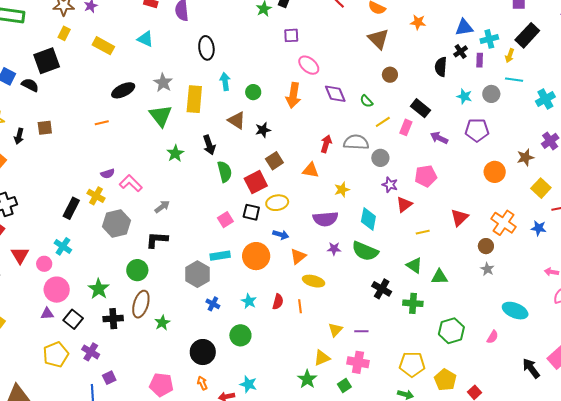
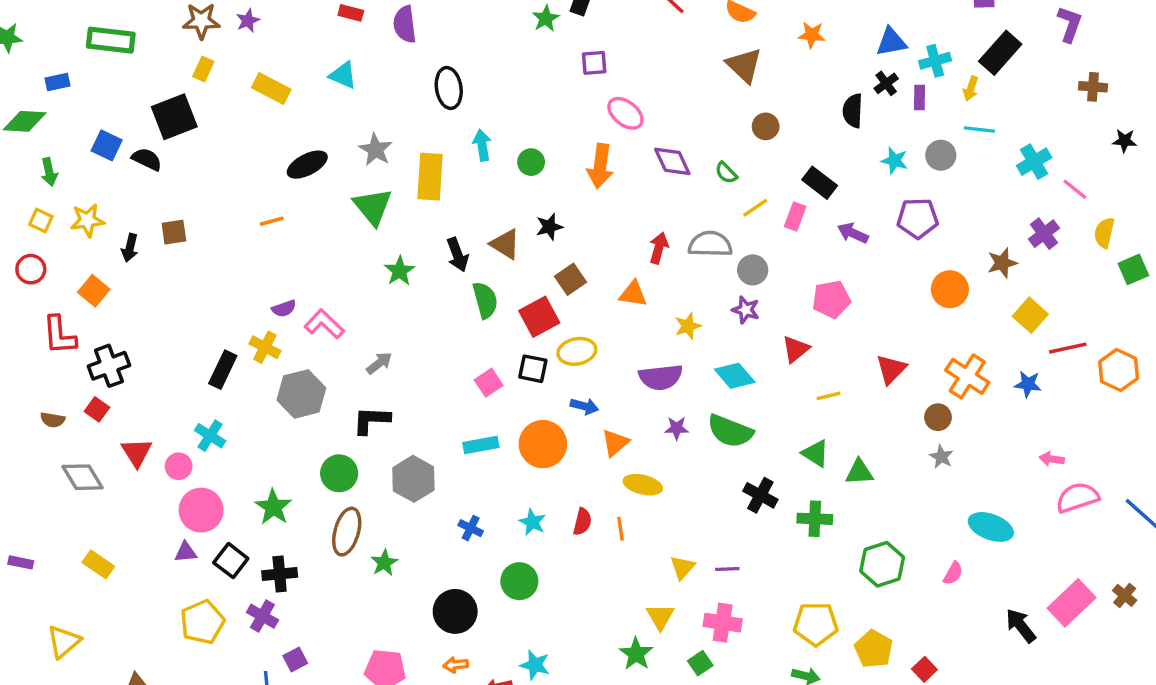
brown triangle: (237, 120) -> (505, 244), moved
purple star: (390, 185) -> (746, 310), moved
cyan diamond: (368, 219) -> (735, 376), turned -50
gray hexagon: (197, 274) -> (413, 479), moved
black cross: (113, 319) -> (280, 574), moved
yellow triangle: (322, 358) -> (660, 617), turned -36
orange arrow: (202, 383) -> (456, 665), turned -72

